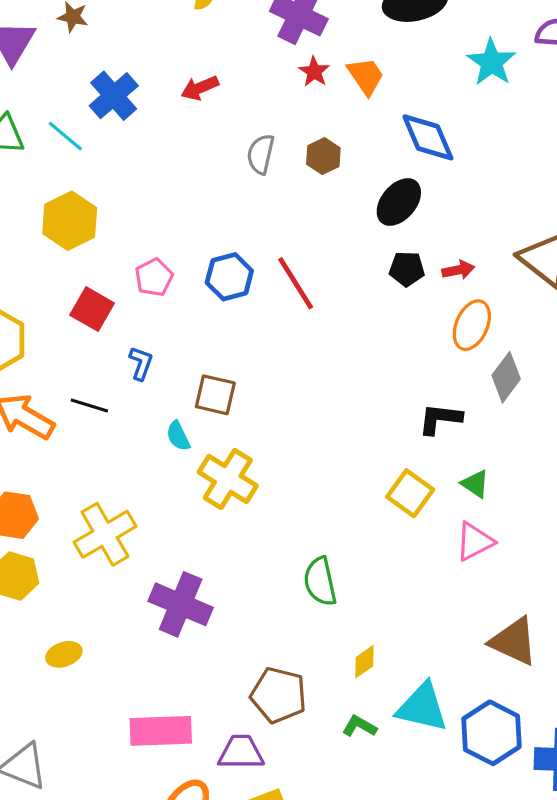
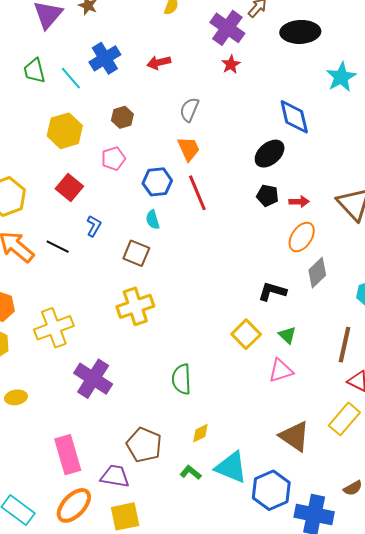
orange trapezoid: (366, 76) -> (189, 149), moved
brown hexagon: (323, 156) -> (122, 117), moved
pink pentagon: (154, 277) -> (113, 159), moved
cyan semicircle: (178, 436) -> (153, 220), moved
yellow cross: (228, 479) -> (135, 306), turned 30
pink rectangle: (161, 731) -> (68, 455), turned 66

